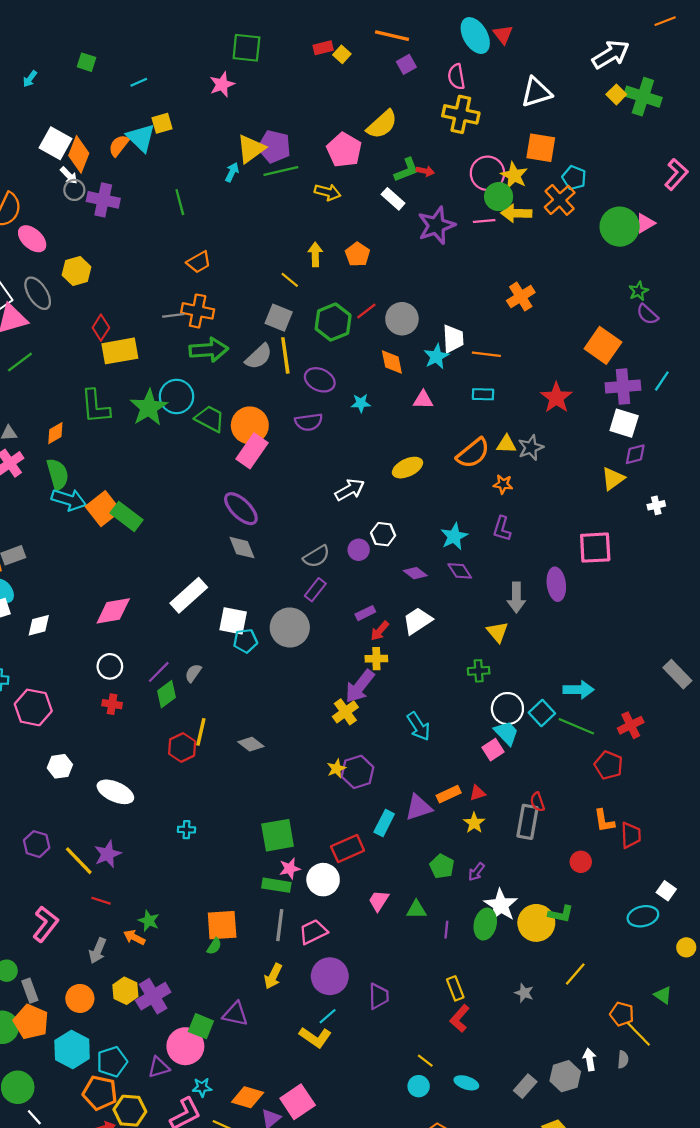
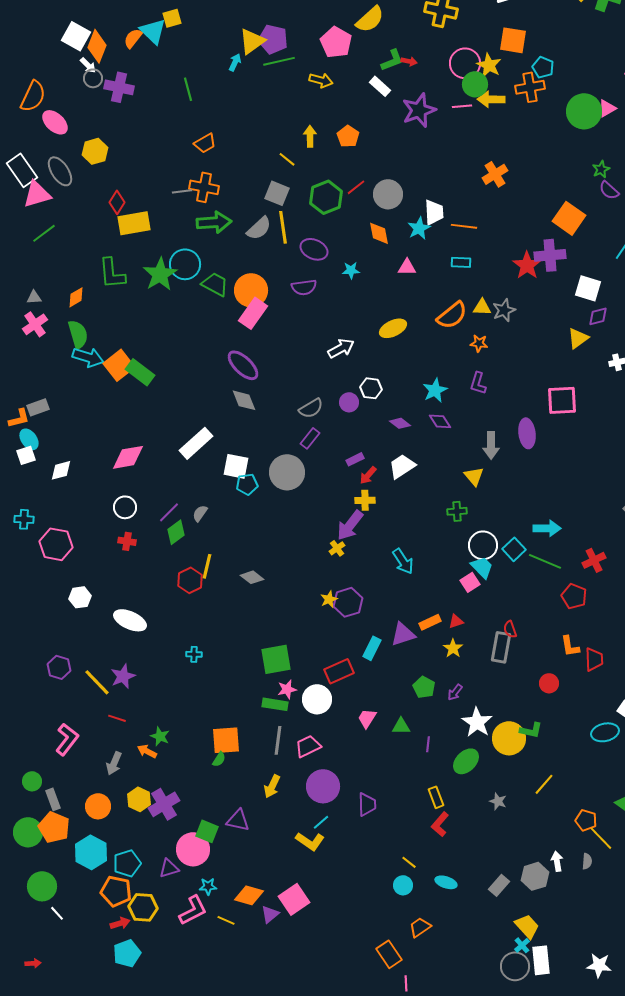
orange cross: (560, 200) -> (530, 87), turned 32
purple cross: (623, 386) -> (550, 255), moved
yellow cross: (345, 712) -> (337, 548), size x0.7
green ellipse: (485, 924) -> (466, 761), moved, turned 32

